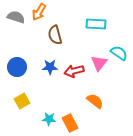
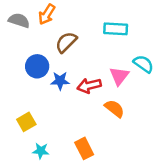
brown semicircle: (55, 35) -> (66, 42), turned 60
blue circle: (17, 67) -> (37, 66), moved
orange semicircle: (95, 101) -> (114, 109), moved
cyan star: (49, 119) -> (41, 151), moved

